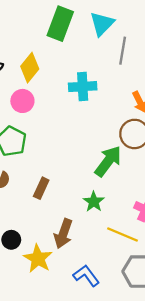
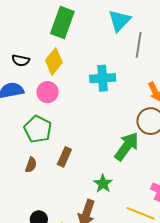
green rectangle: (60, 24) -> (62, 23), moved
brown rectangle: (41, 188) -> (64, 157), moved
green star: (94, 202) -> (103, 184), moved

